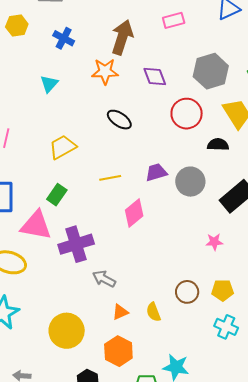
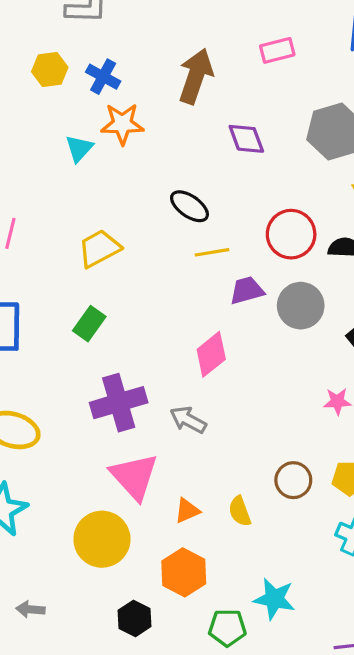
yellow hexagon: (17, 26) -> (50, 70), moved
orange star: (105, 71) -> (122, 124), moved
red circle: (187, 114) -> (291, 234), moved
yellow line: (110, 178) -> (212, 252), moved
pink triangle: (36, 225) -> (134, 476), moved, turned 36
gray arrow: (104, 279) -> (188, 420), moved

